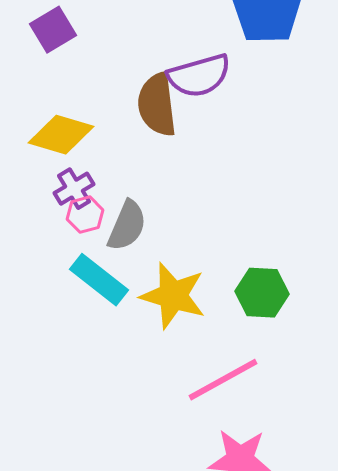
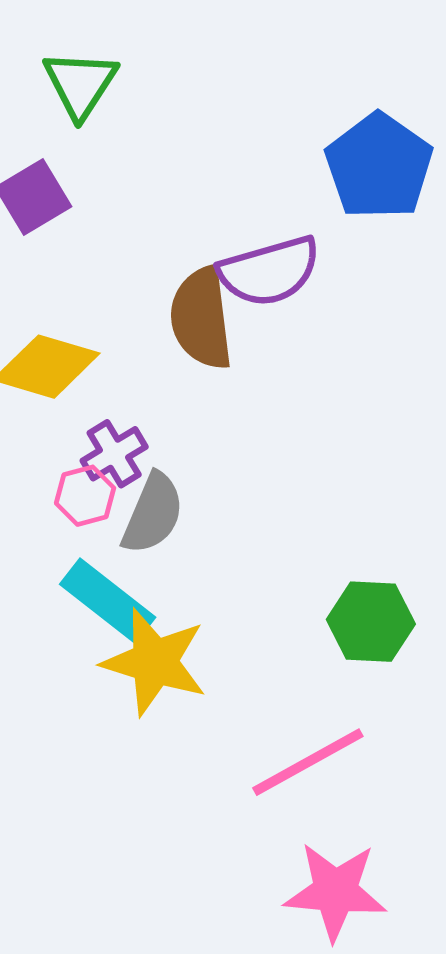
purple cross: (74, 189) -> (114, 454), moved
yellow star: (173, 296) -> (154, 662), moved

